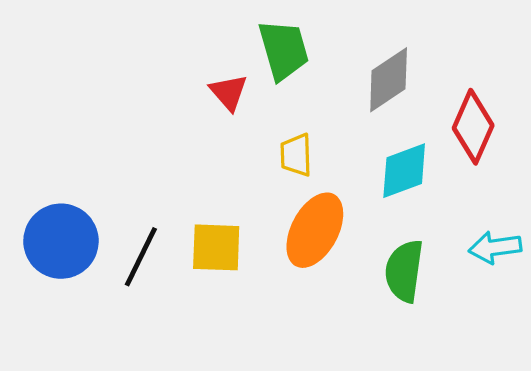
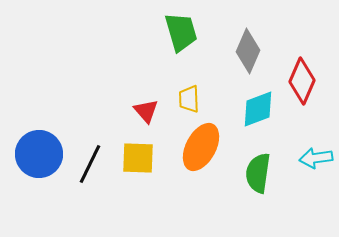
gray diamond: (389, 80) -> (248, 51), turned -33
red triangle: (229, 92) -> (146, 111), moved

